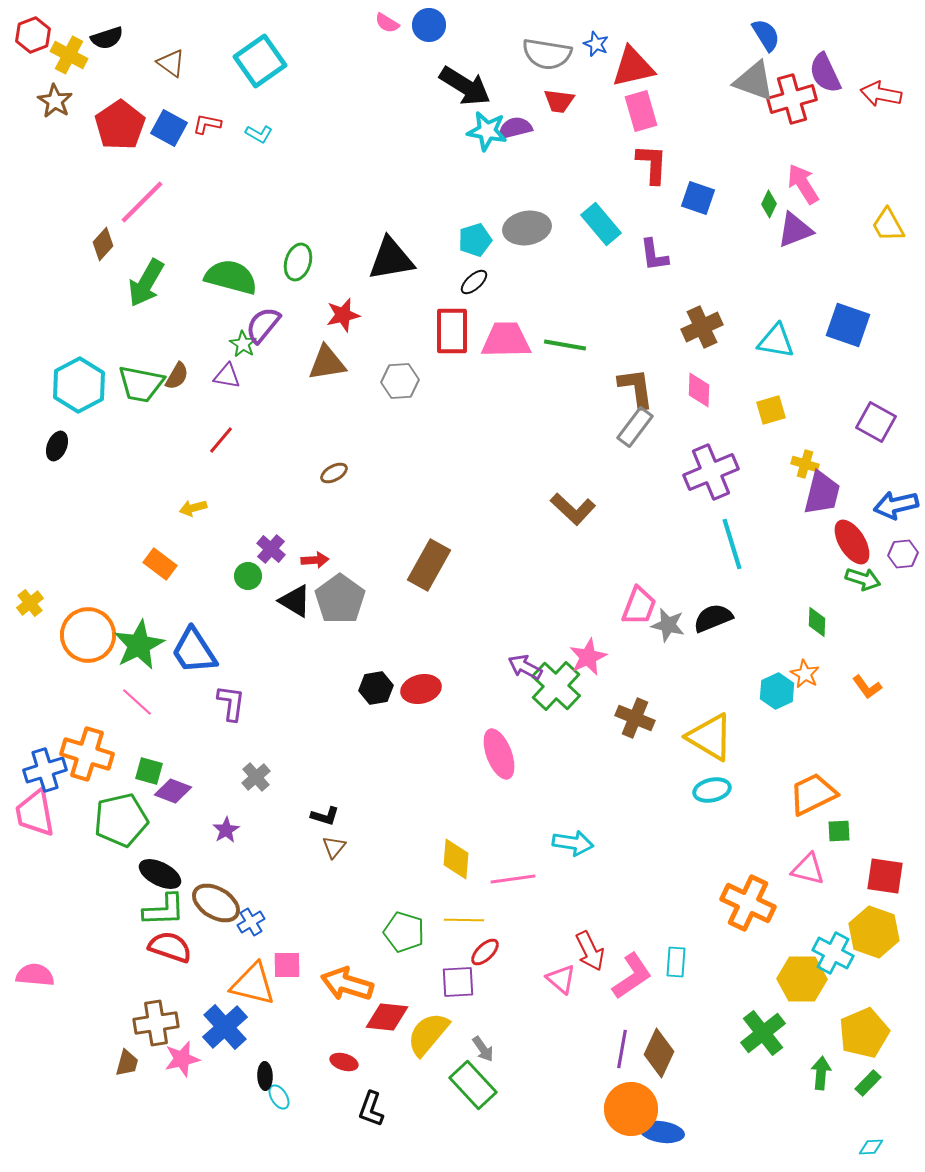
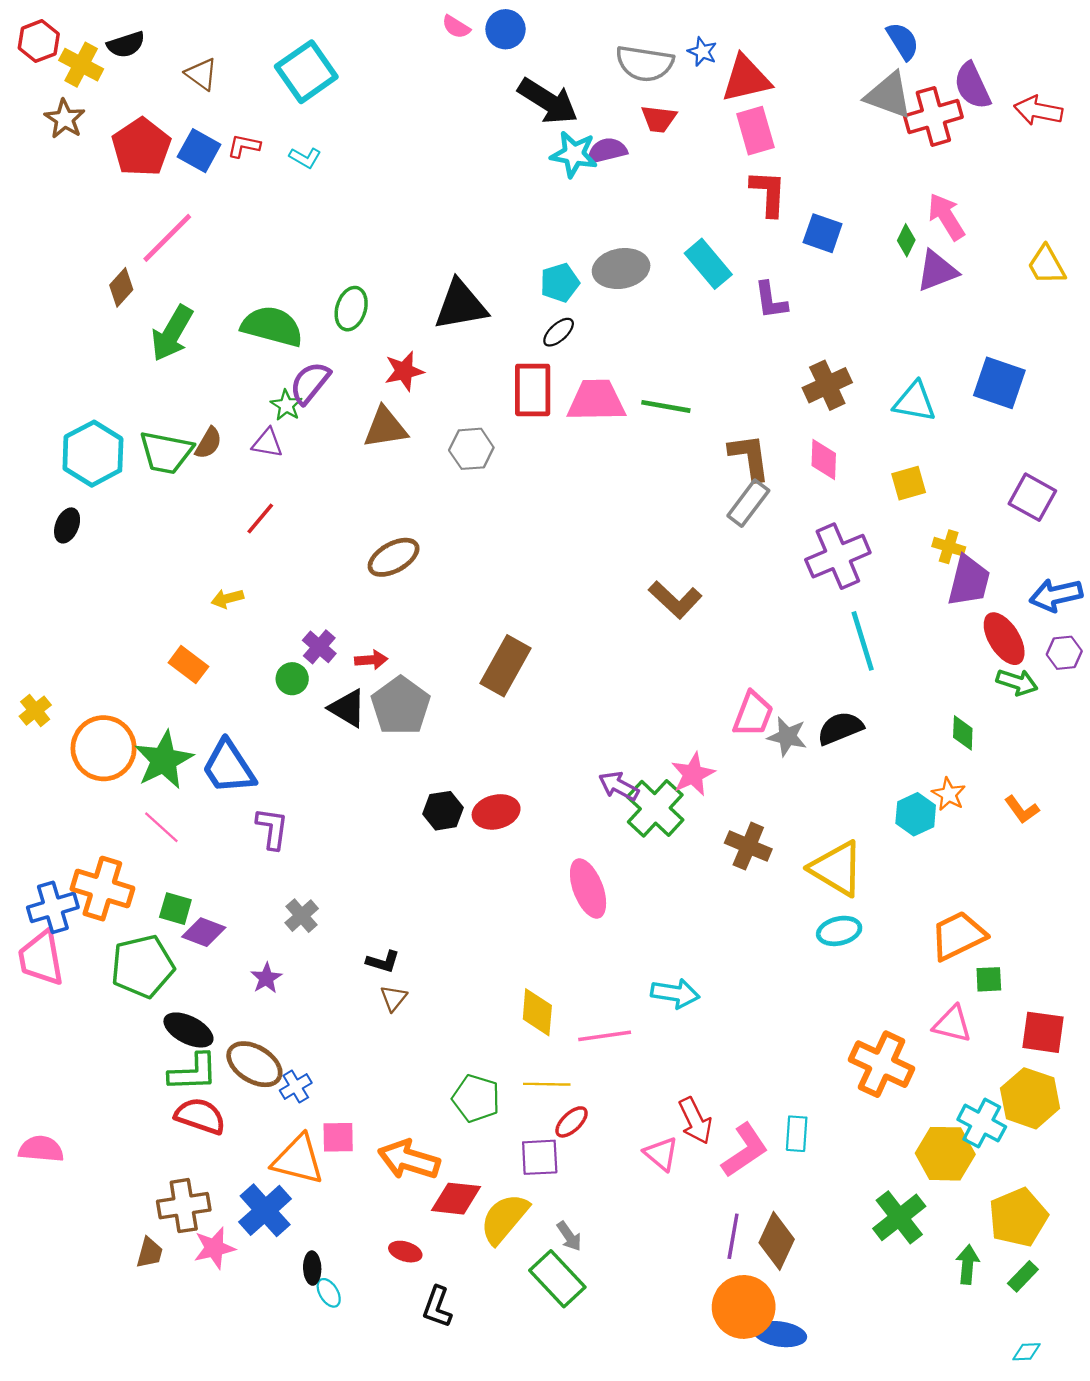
brown ellipse: (334, 473) -> (394, 557), size x1.6

